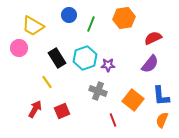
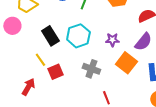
purple star: (108, 65) -> (112, 40), moved
orange square: (133, 100) -> (126, 63), moved
red square: (62, 111) -> (55, 72), moved

